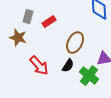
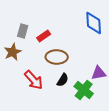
brown star: (18, 38) -> (13, 52), turned 30
brown ellipse: (75, 43) -> (57, 57), moved, turned 65

